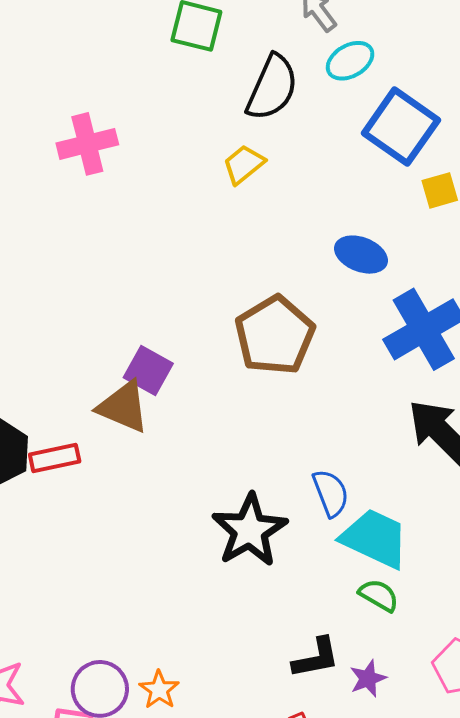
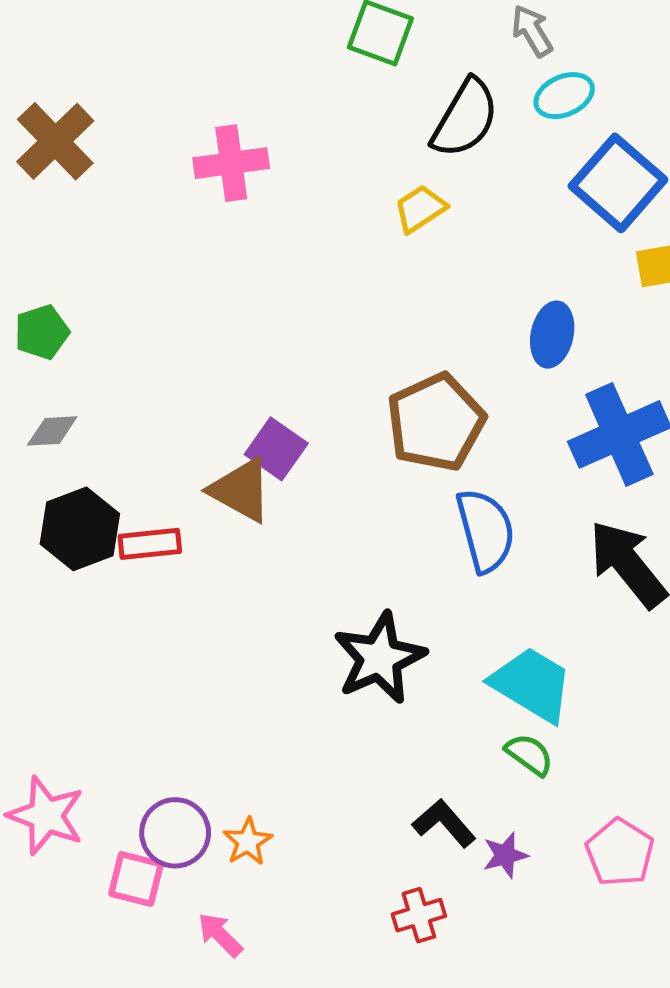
blue ellipse: (361, 255) -> (552, 335), turned 75
blue semicircle: (331, 493) -> (485, 531), moved, size x1.4
black L-shape: (316, 658) -> (444, 823), turned -126

